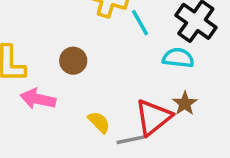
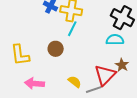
cyan line: (140, 23) -> (72, 29), moved, turned 63
pink arrow: (38, 99) -> (35, 83), moved

